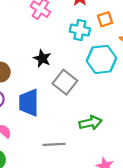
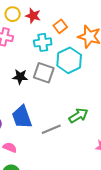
gray square: (65, 82) -> (44, 73), moved
gray line: (54, 144) -> (51, 129), moved

